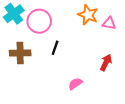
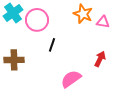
brown cross: (20, 53) -> (14, 60), moved
pink semicircle: (75, 84) -> (71, 79), size x1.5

